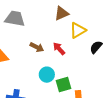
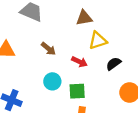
red arrow: (59, 49) -> (79, 62), moved, turned 144
green square: (64, 84) -> (77, 91), moved

